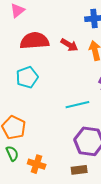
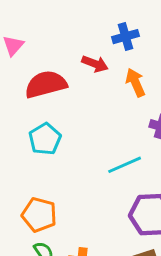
red arrow: (69, 45) -> (95, 64), moved

